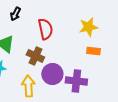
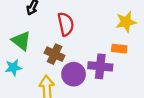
yellow star: (88, 27) -> (126, 22), moved
purple cross: (76, 81) -> (100, 66), moved

